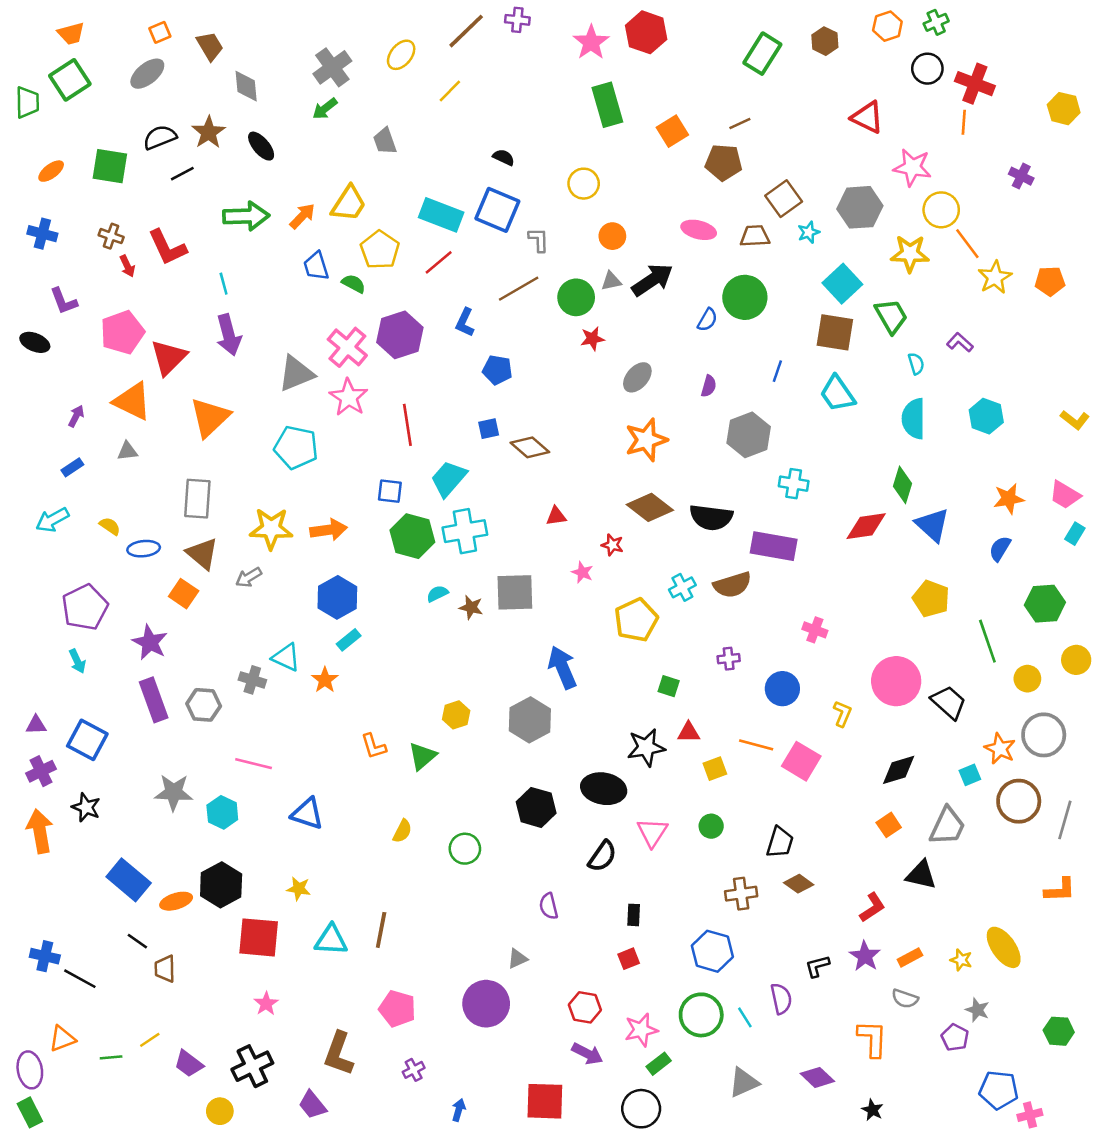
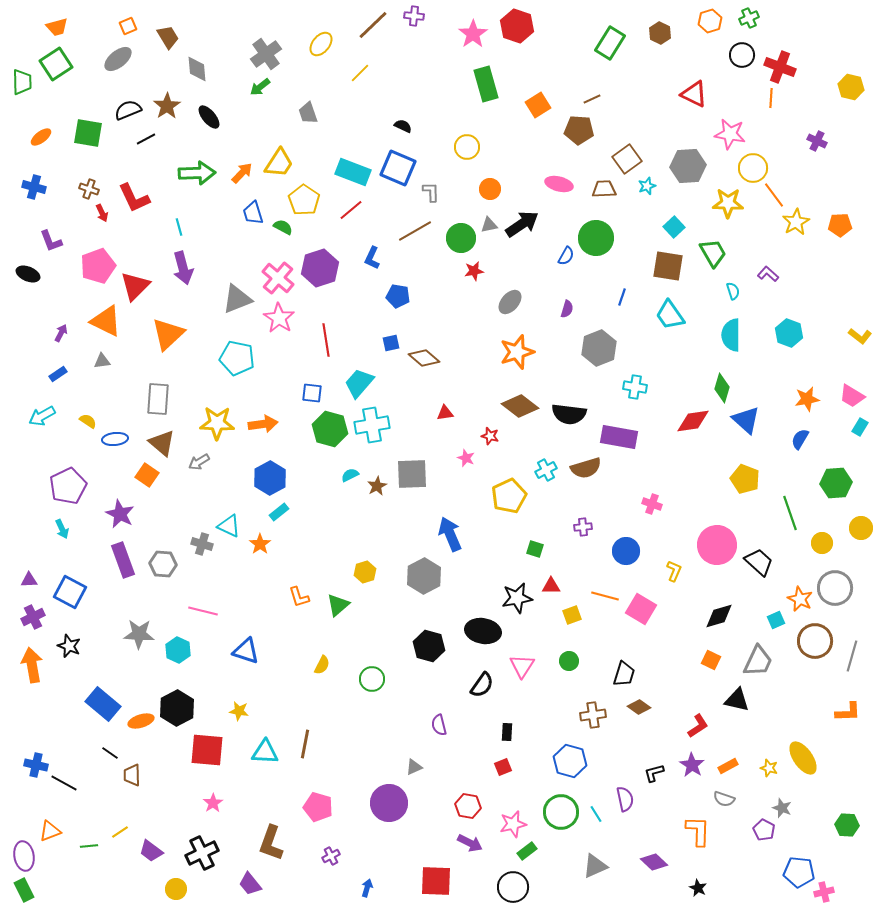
cyan square: (842, 284) -> (674, 227), size x0.7
brown star: (471, 607) -> (377, 486), turned 30
orange square: (889, 825) -> (711, 660), turned -30

